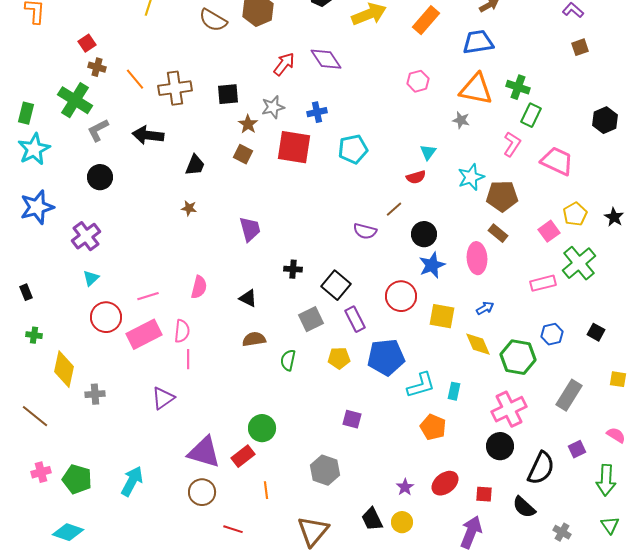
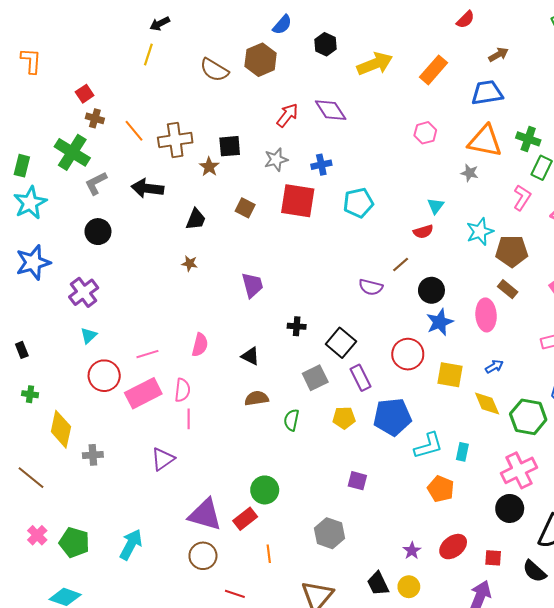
brown star: (248, 124) -> (209, 167), moved
pink cross: (41, 472) -> (37, 535), turned -30

